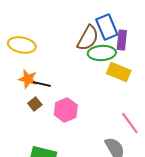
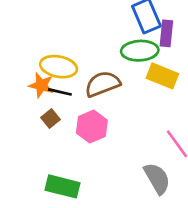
brown semicircle: (88, 38) -> (102, 84), moved, turned -140
yellow ellipse: (22, 45) -> (59, 67), moved

